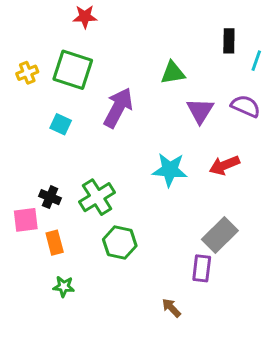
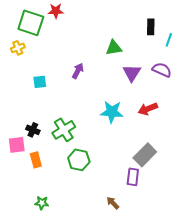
green square: (73, 70) -> (31, 23), moved
purple arrow: (118, 108) -> (78, 71), size x0.6
cyan square: (61, 124) -> (40, 82), turned -32
green star: (64, 287) -> (42, 203), moved

